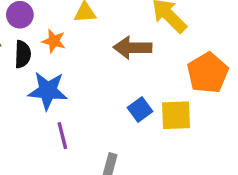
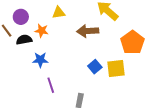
black semicircle: (23, 54) -> (24, 40), turned -98
blue star: (48, 91) -> (40, 60), size x0.7

